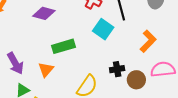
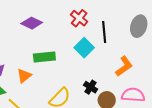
black cross: (117, 69) -> (91, 87), turned 32

